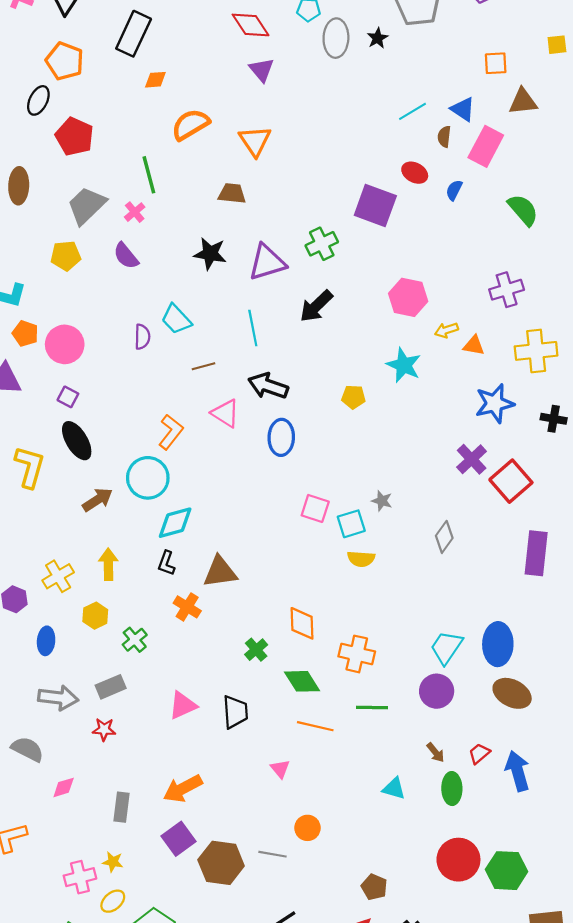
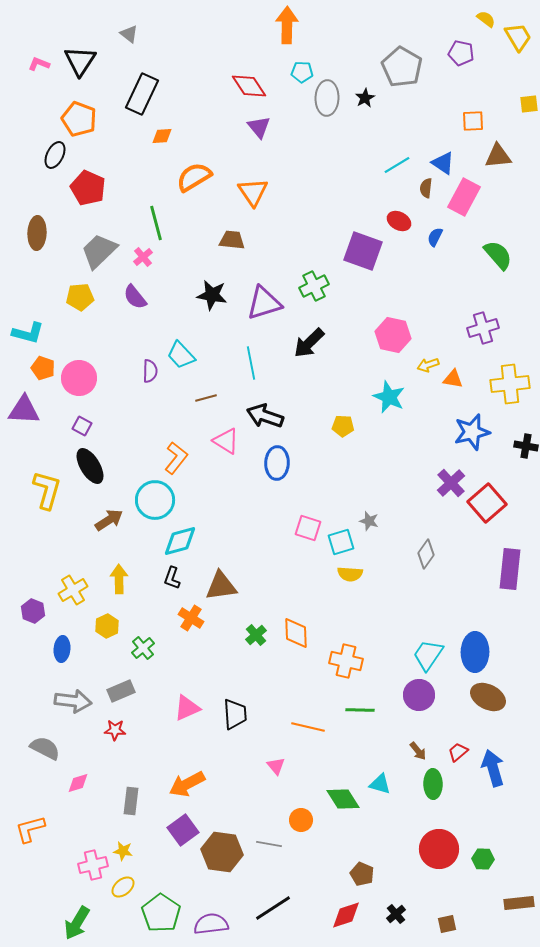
green cross: (256, 650) -> (256, 635), moved
green diamond: (302, 681) -> (343, 799), moved
green hexagon: (507, 871) -> (483, 859), size x0.6

